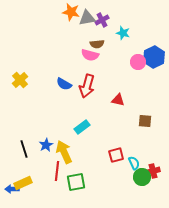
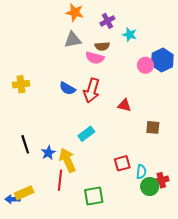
gray triangle: (87, 18) -> (73, 40), moved
yellow cross: (20, 80) -> (21, 84), turned 35
black line: (24, 149) -> (25, 144), moved
cyan semicircle: (134, 163) -> (141, 172), turned 32
green square: (76, 182) -> (94, 196), moved

